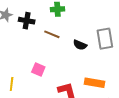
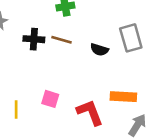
black cross: (27, 21) -> (34, 39), moved
pink square: (38, 70) -> (50, 99), moved

